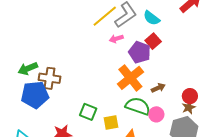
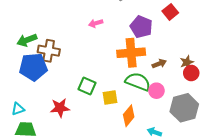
pink arrow: (116, 39) -> (96, 23), moved
red square: (153, 41) -> (170, 12), moved
orange cross: (130, 78) -> (131, 53), turned 32
brown star: (189, 107) -> (187, 62), moved

